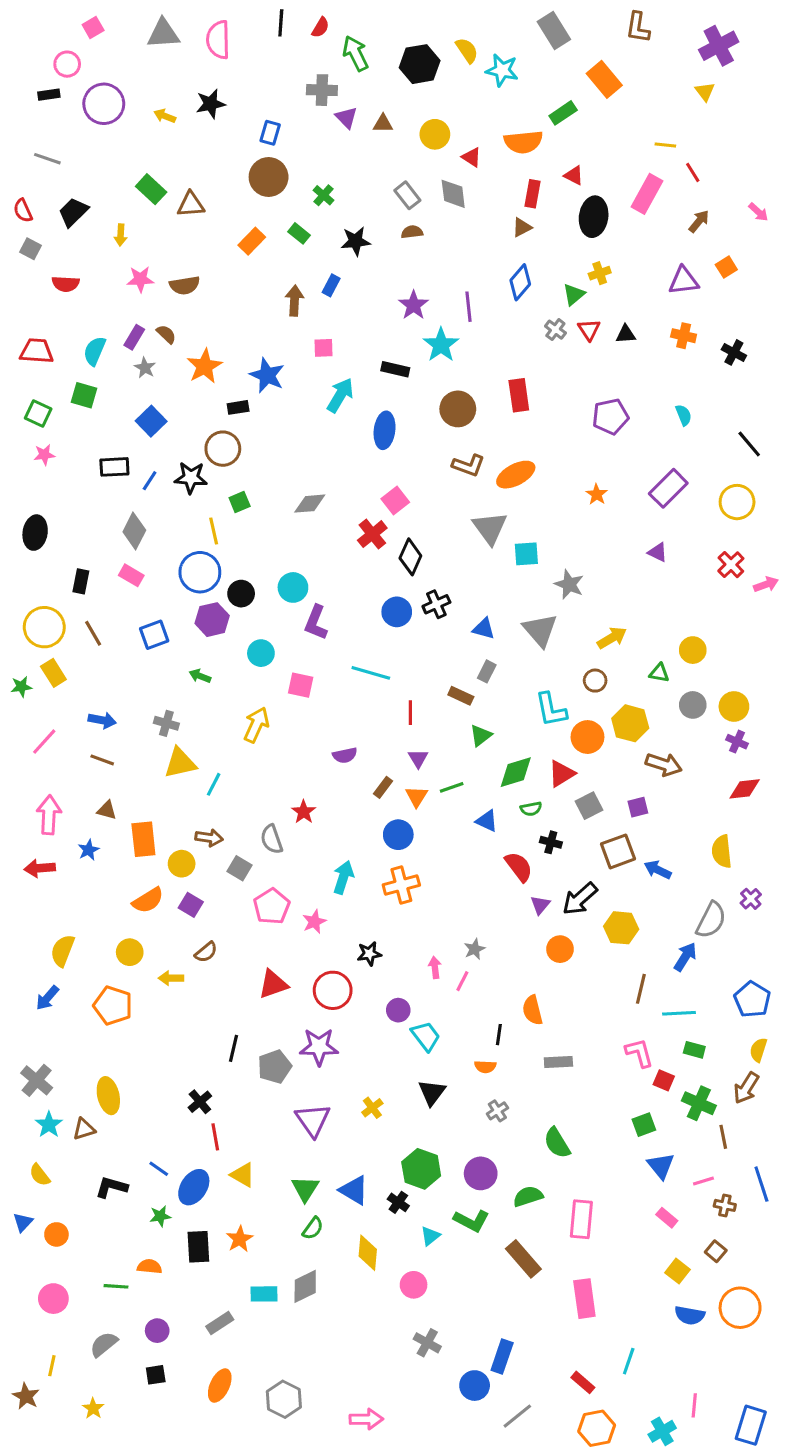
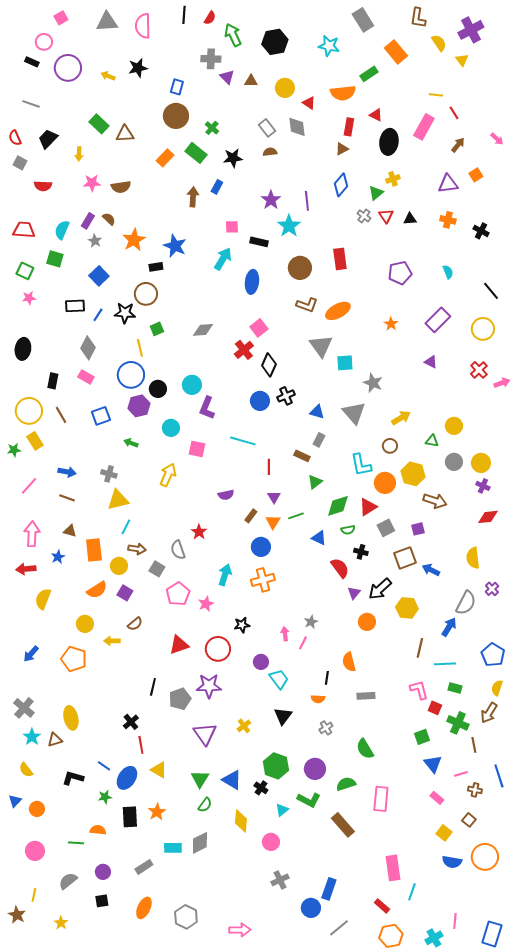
yellow semicircle: (467, 50) -> (439, 43), moved
black rectangle: (49, 95) -> (32, 62), turned 32
green rectangle: (299, 233) -> (196, 153), size x1.5
pink square: (323, 348) -> (232, 227), moved
cyan line: (214, 784) -> (126, 527), moved
yellow semicircle: (63, 951) -> (43, 599), moved
pink rectangle: (584, 1299) -> (393, 868), moved
gray cross: (427, 1343) -> (280, 880), turned 36

